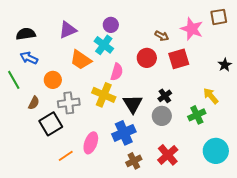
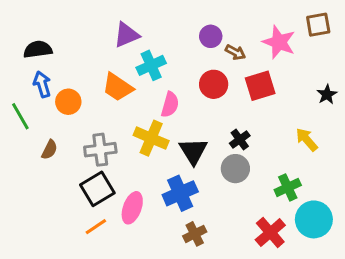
purple circle: (111, 25) -> (211, 36), moved
purple triangle: (68, 30) -> (126, 35), moved
cyan cross: (104, 45) -> (151, 65), turned 30
blue arrow: (29, 58) -> (42, 84), turned 48
orange circle: (53, 80) -> (68, 102), moved
green cross: (197, 115) -> (288, 187), moved
black square: (51, 124) -> (97, 189), moved
red cross: (168, 155) -> (270, 232), moved

